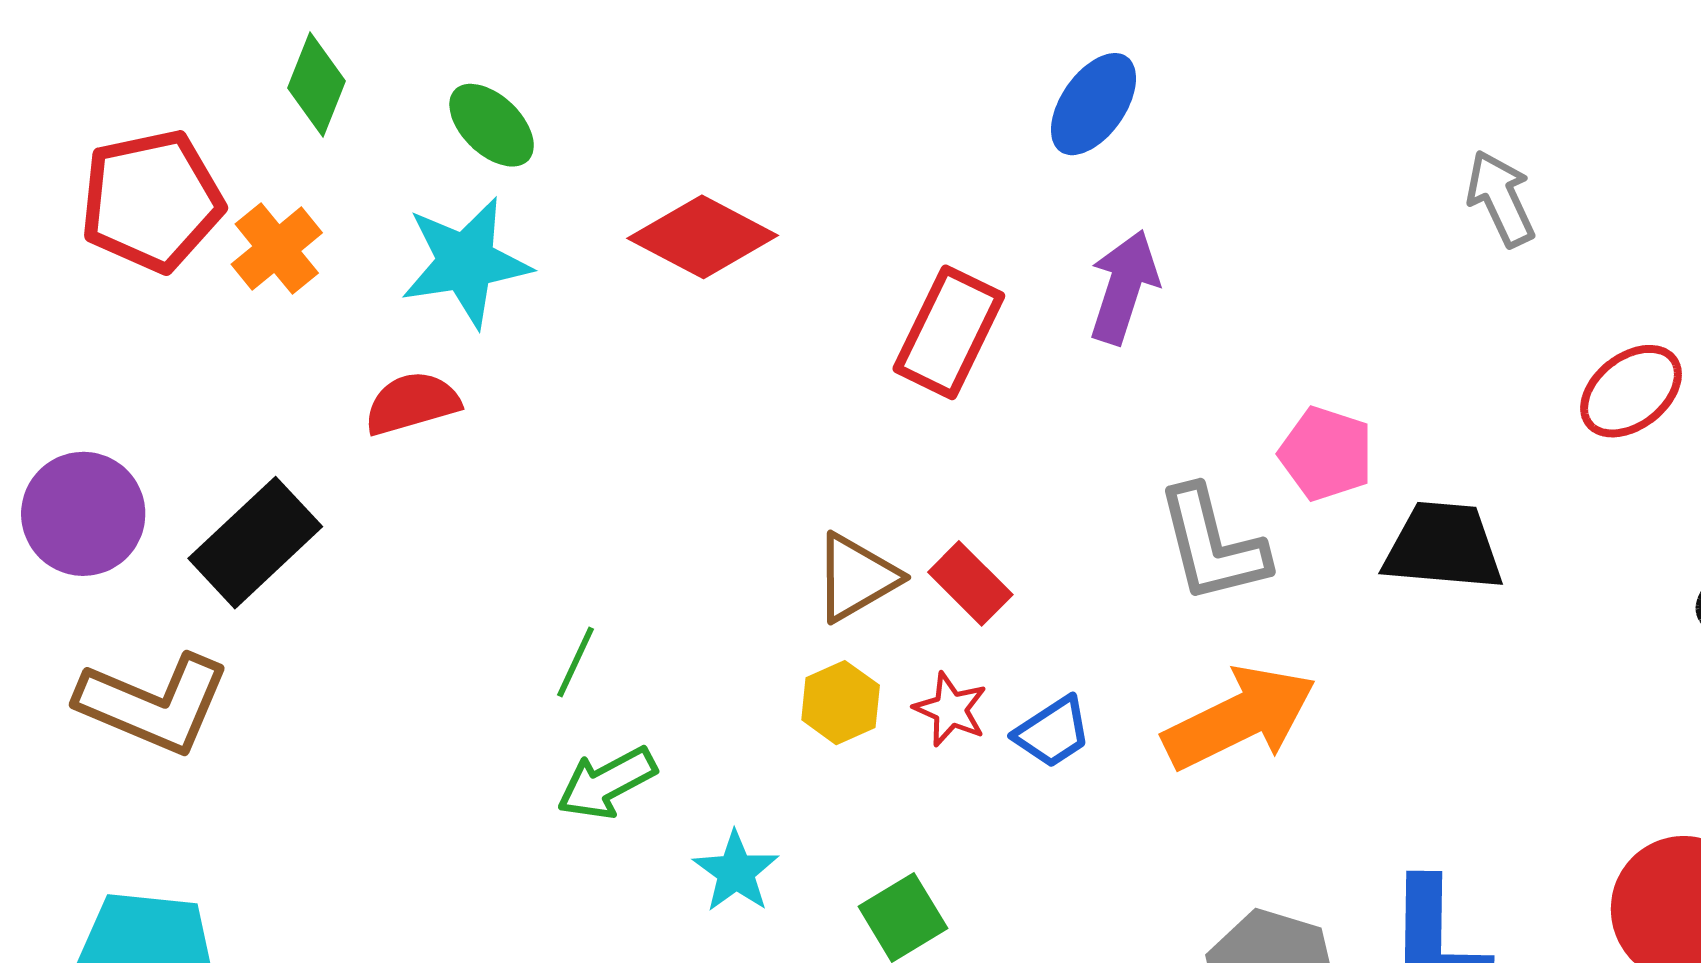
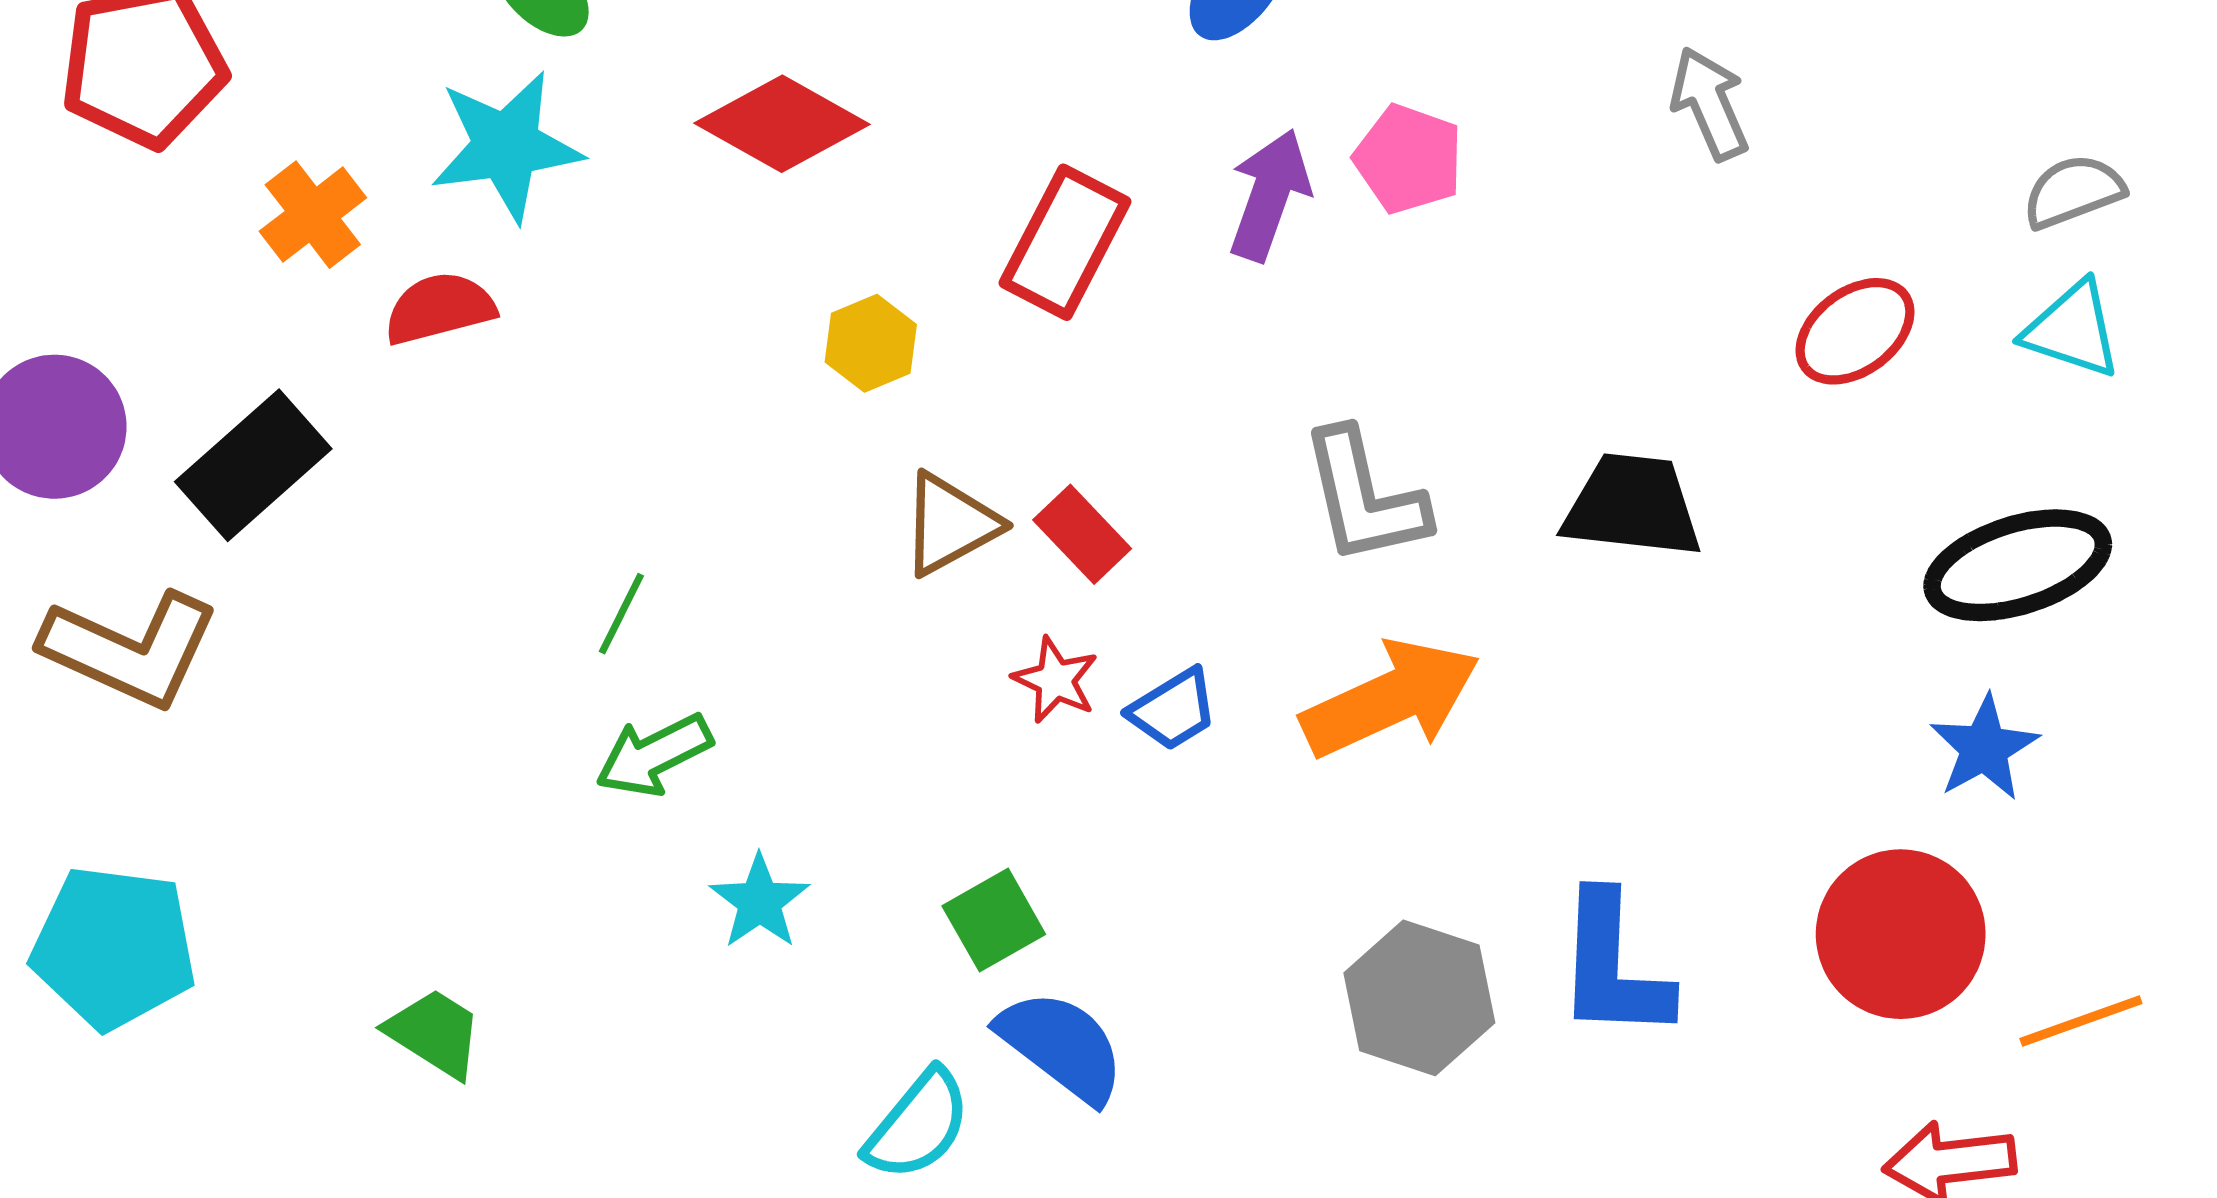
orange cross: (277, 249) -> (313, 215), moved
pink pentagon: (1326, 454) -> (1408, 159), moved
yellow hexagon: (841, 703) -> (871, 343), moved
cyan star: (736, 872) -> (760, 902), moved

